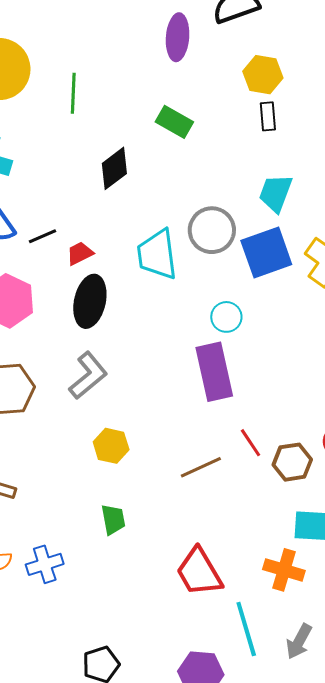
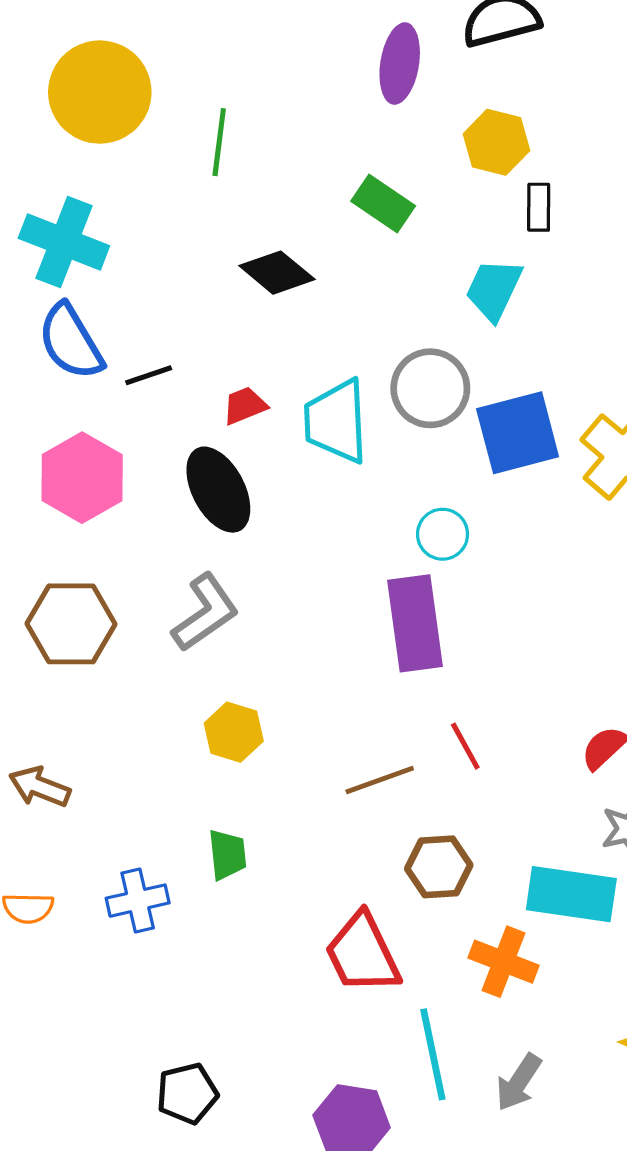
yellow hexagon: (263, 75) -> (496, 142), moved
black diamond: (114, 168) -> (277, 273), turned 72
cyan trapezoid: (276, 193) -> (494, 289), moved
red trapezoid: (80, 253) -> (245, 406), moved
black ellipse: (90, 301) -> (218, 490), turned -45
brown hexagon: (292, 462) -> (439, 867), moved
blue cross: (45, 564) -> (138, 901), moved

